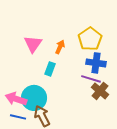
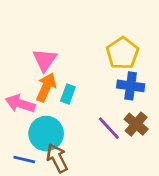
orange arrow: (60, 47) -> (46, 87), moved, size x1.5
purple line: (91, 79) -> (109, 128), moved, turned 30
pink arrow: (16, 99) -> (20, 104), moved

